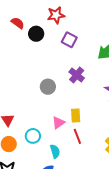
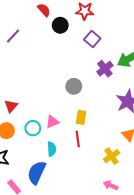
purple cross: (77, 75) -> (105, 69), moved
gray circle: (48, 87) -> (74, 86), moved
pink triangle: (58, 123) -> (52, 122), moved

